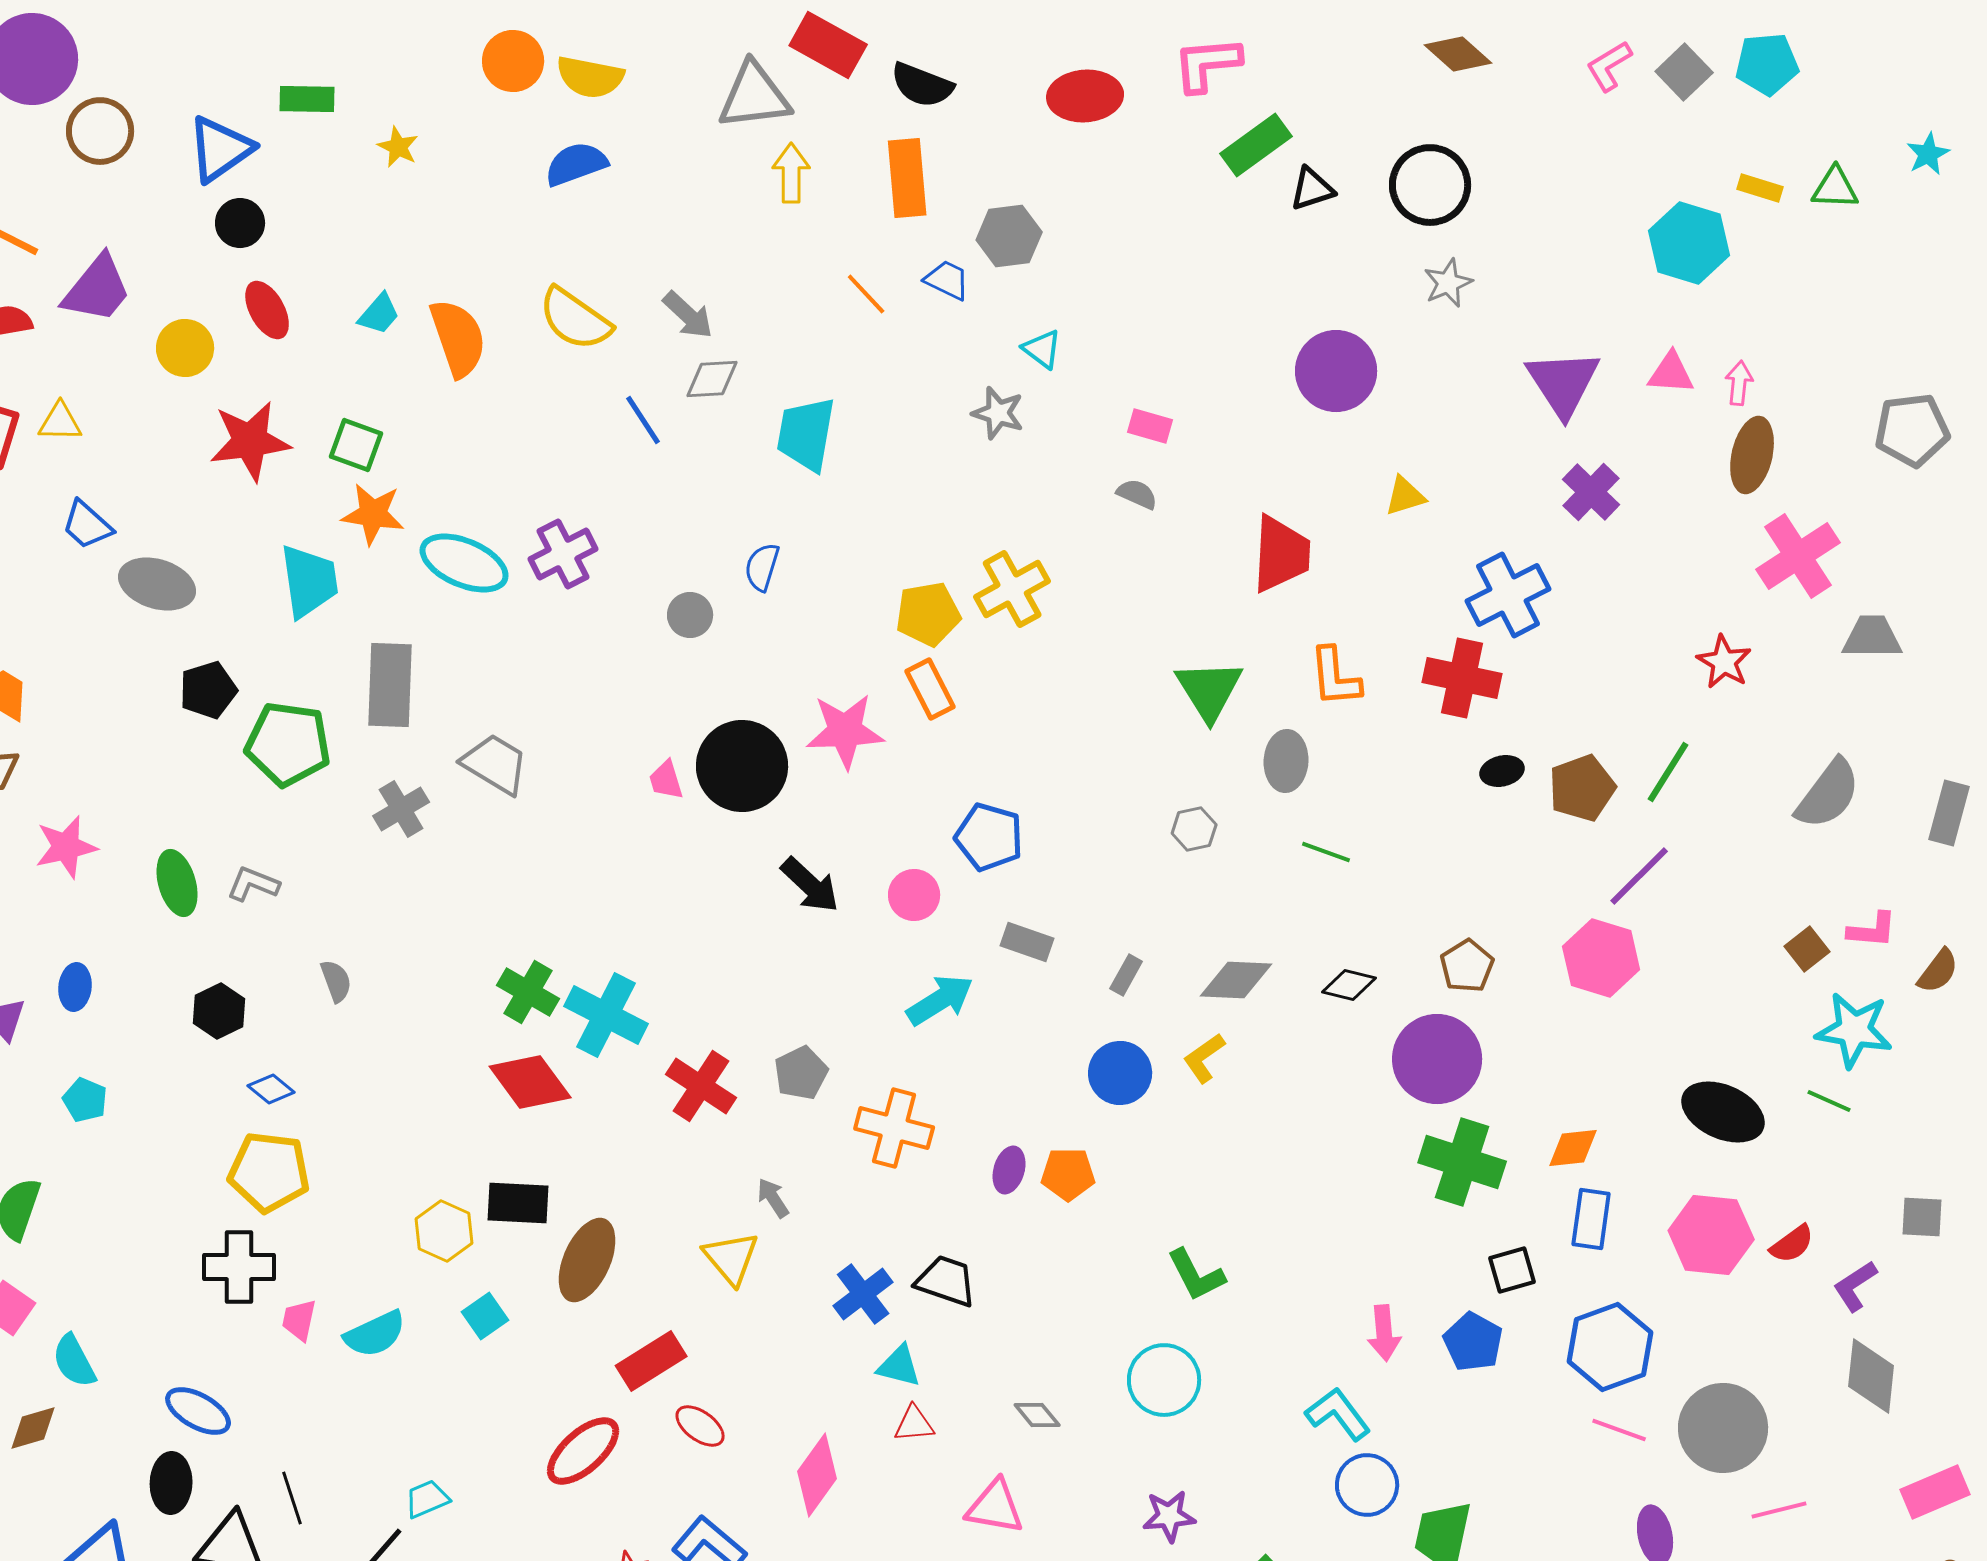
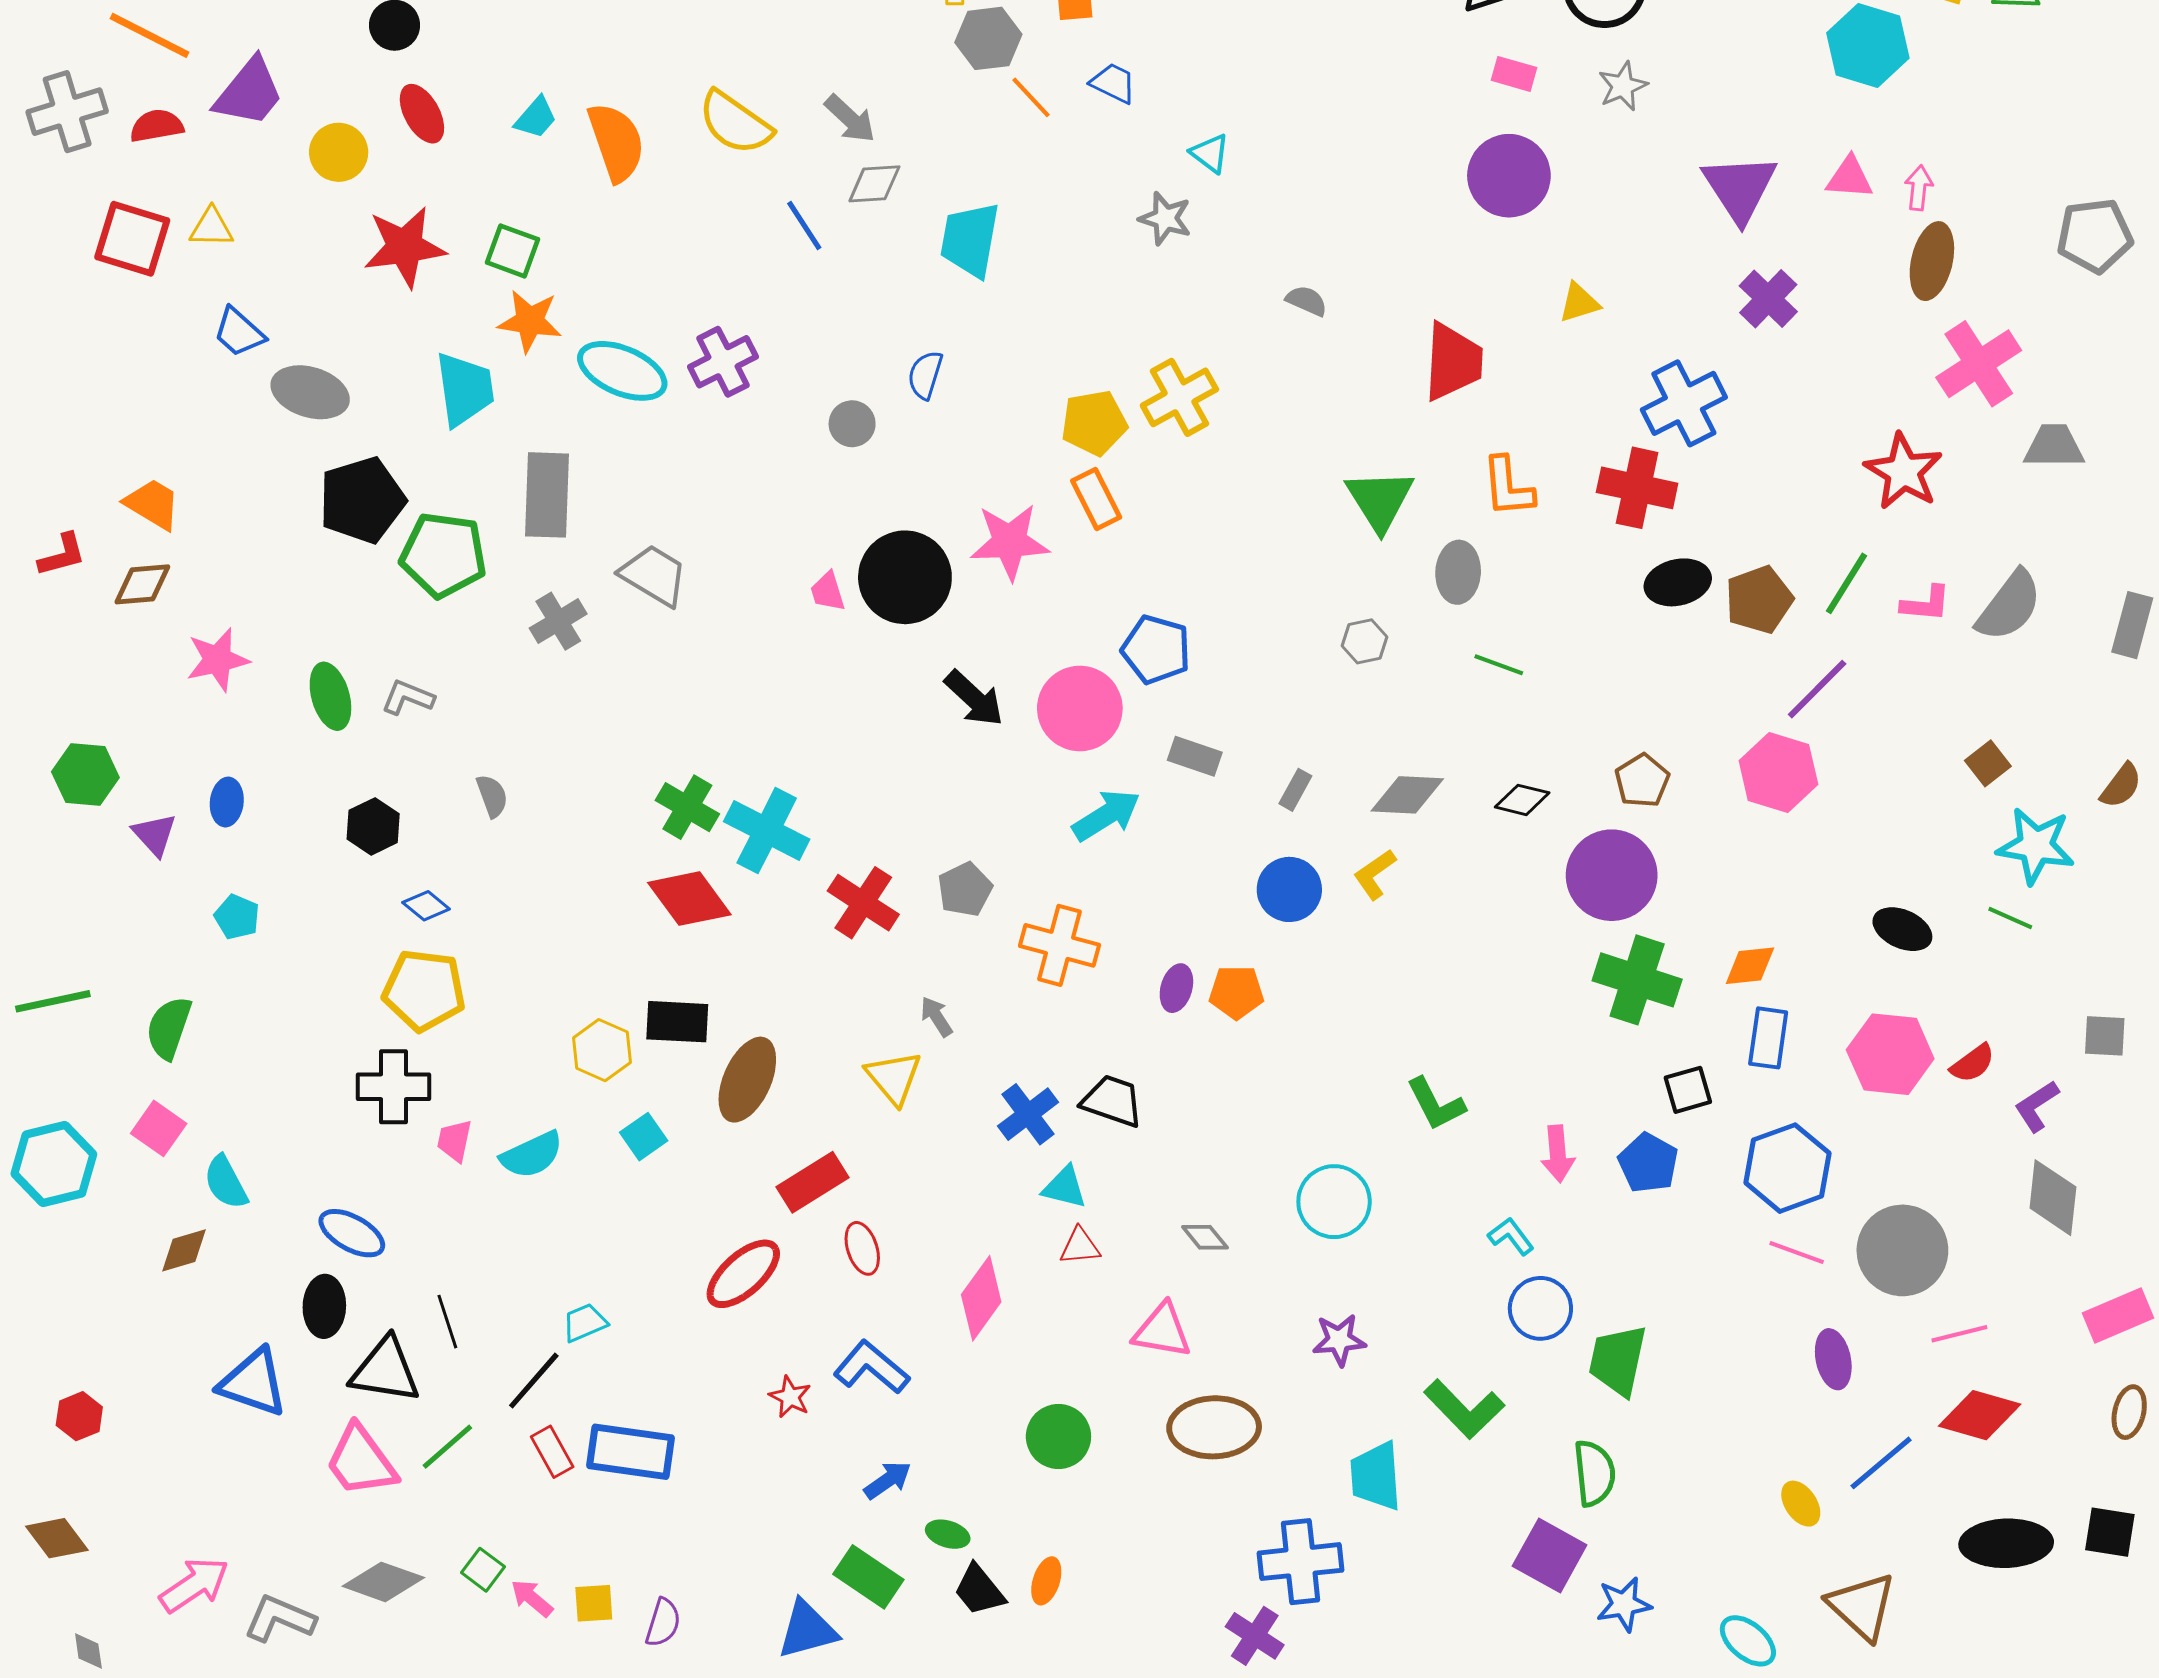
gray hexagon: (1009, 236) -> (988, 38), moved
pink rectangle: (1150, 426) -> (1514, 74), moved
red star: (1724, 662) -> (1903, 472), size x1.4
black pentagon: (208, 690) -> (362, 500), size x1.5
black ellipse: (1502, 771) -> (1678, 582), size x1.5
pink circle: (914, 895) -> (1080, 708), size x1.6
pink L-shape: (1872, 930) -> (1926, 604), moved
black ellipse: (1723, 1112) -> (1902, 929), size x0.7
green L-shape: (1196, 1275) -> (1436, 1104), moved
cyan L-shape: (1338, 1414) -> (1511, 1236), size x0.7
red ellipse: (700, 1426) -> (862, 1248), turned 36

